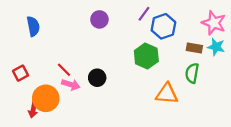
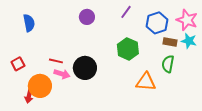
blue hexagon: (163, 26) -> (157, 23), moved
red line: (64, 70) -> (56, 61), turned -32
black circle: (97, 78) -> (85, 68), size x1.5

